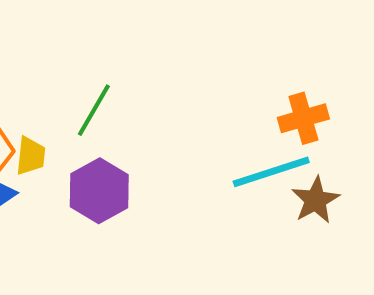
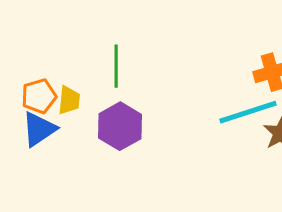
green line: (94, 110) -> (116, 66), turned -30

